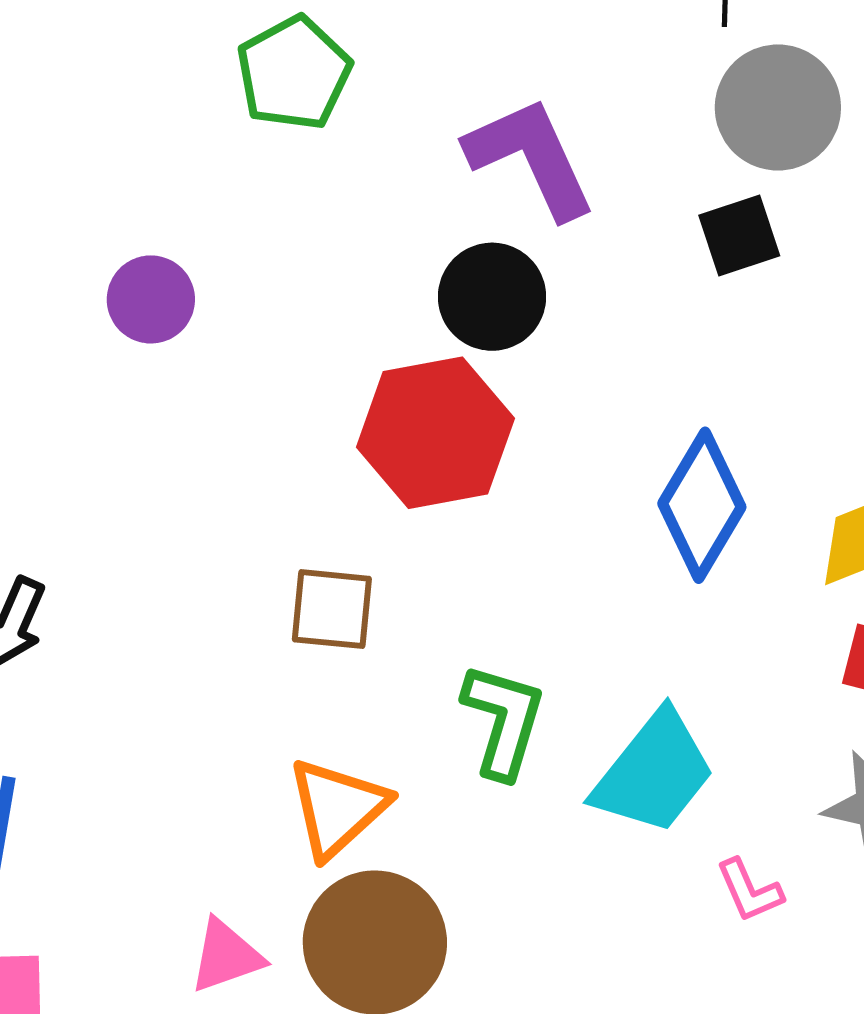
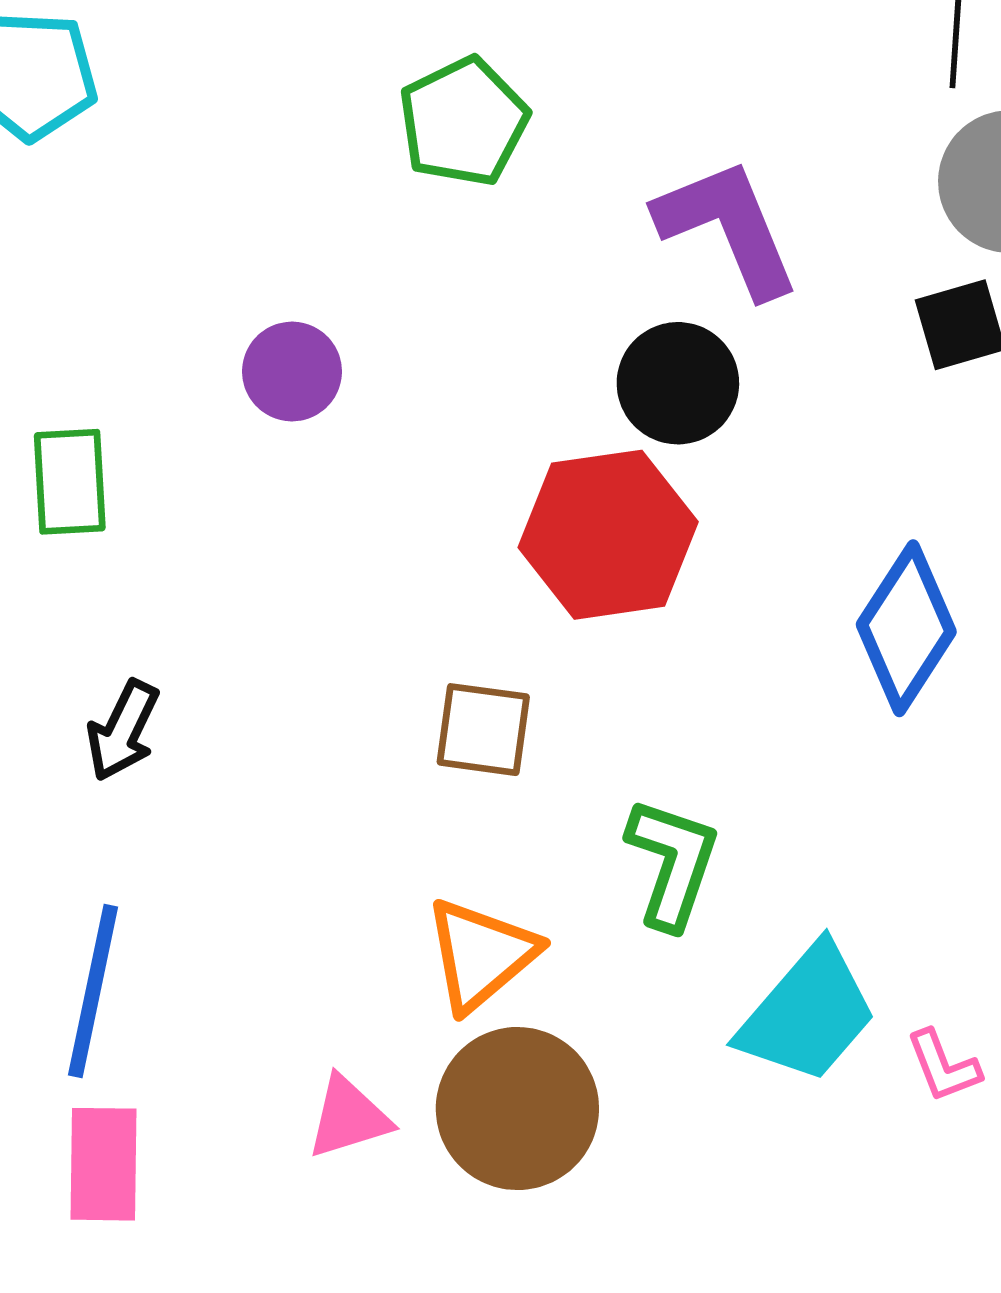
cyan trapezoid: (654, 773) -> (808, 1014), moved

